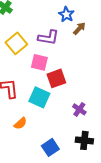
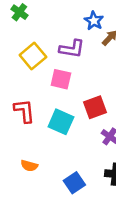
red square: (56, 78) -> (95, 107), moved
orange semicircle: (20, 123) -> (29, 166), moved, turned 56

